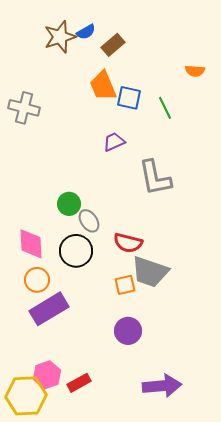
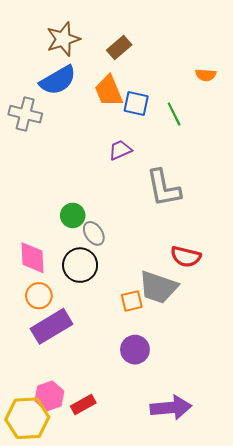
blue semicircle: (86, 32) -> (58, 80), moved, size x1.8
red semicircle: (128, 243) -> (186, 257), moved

